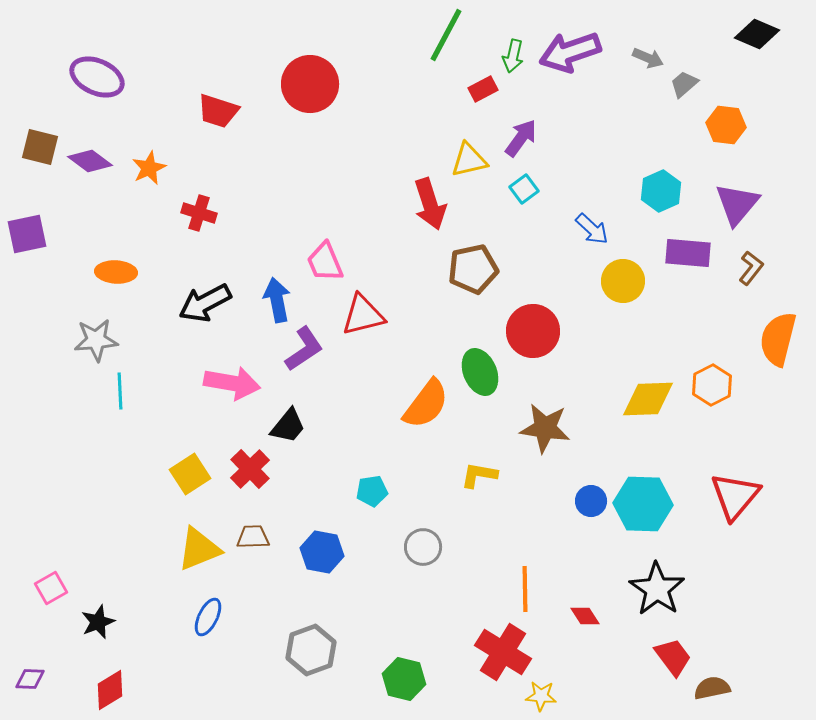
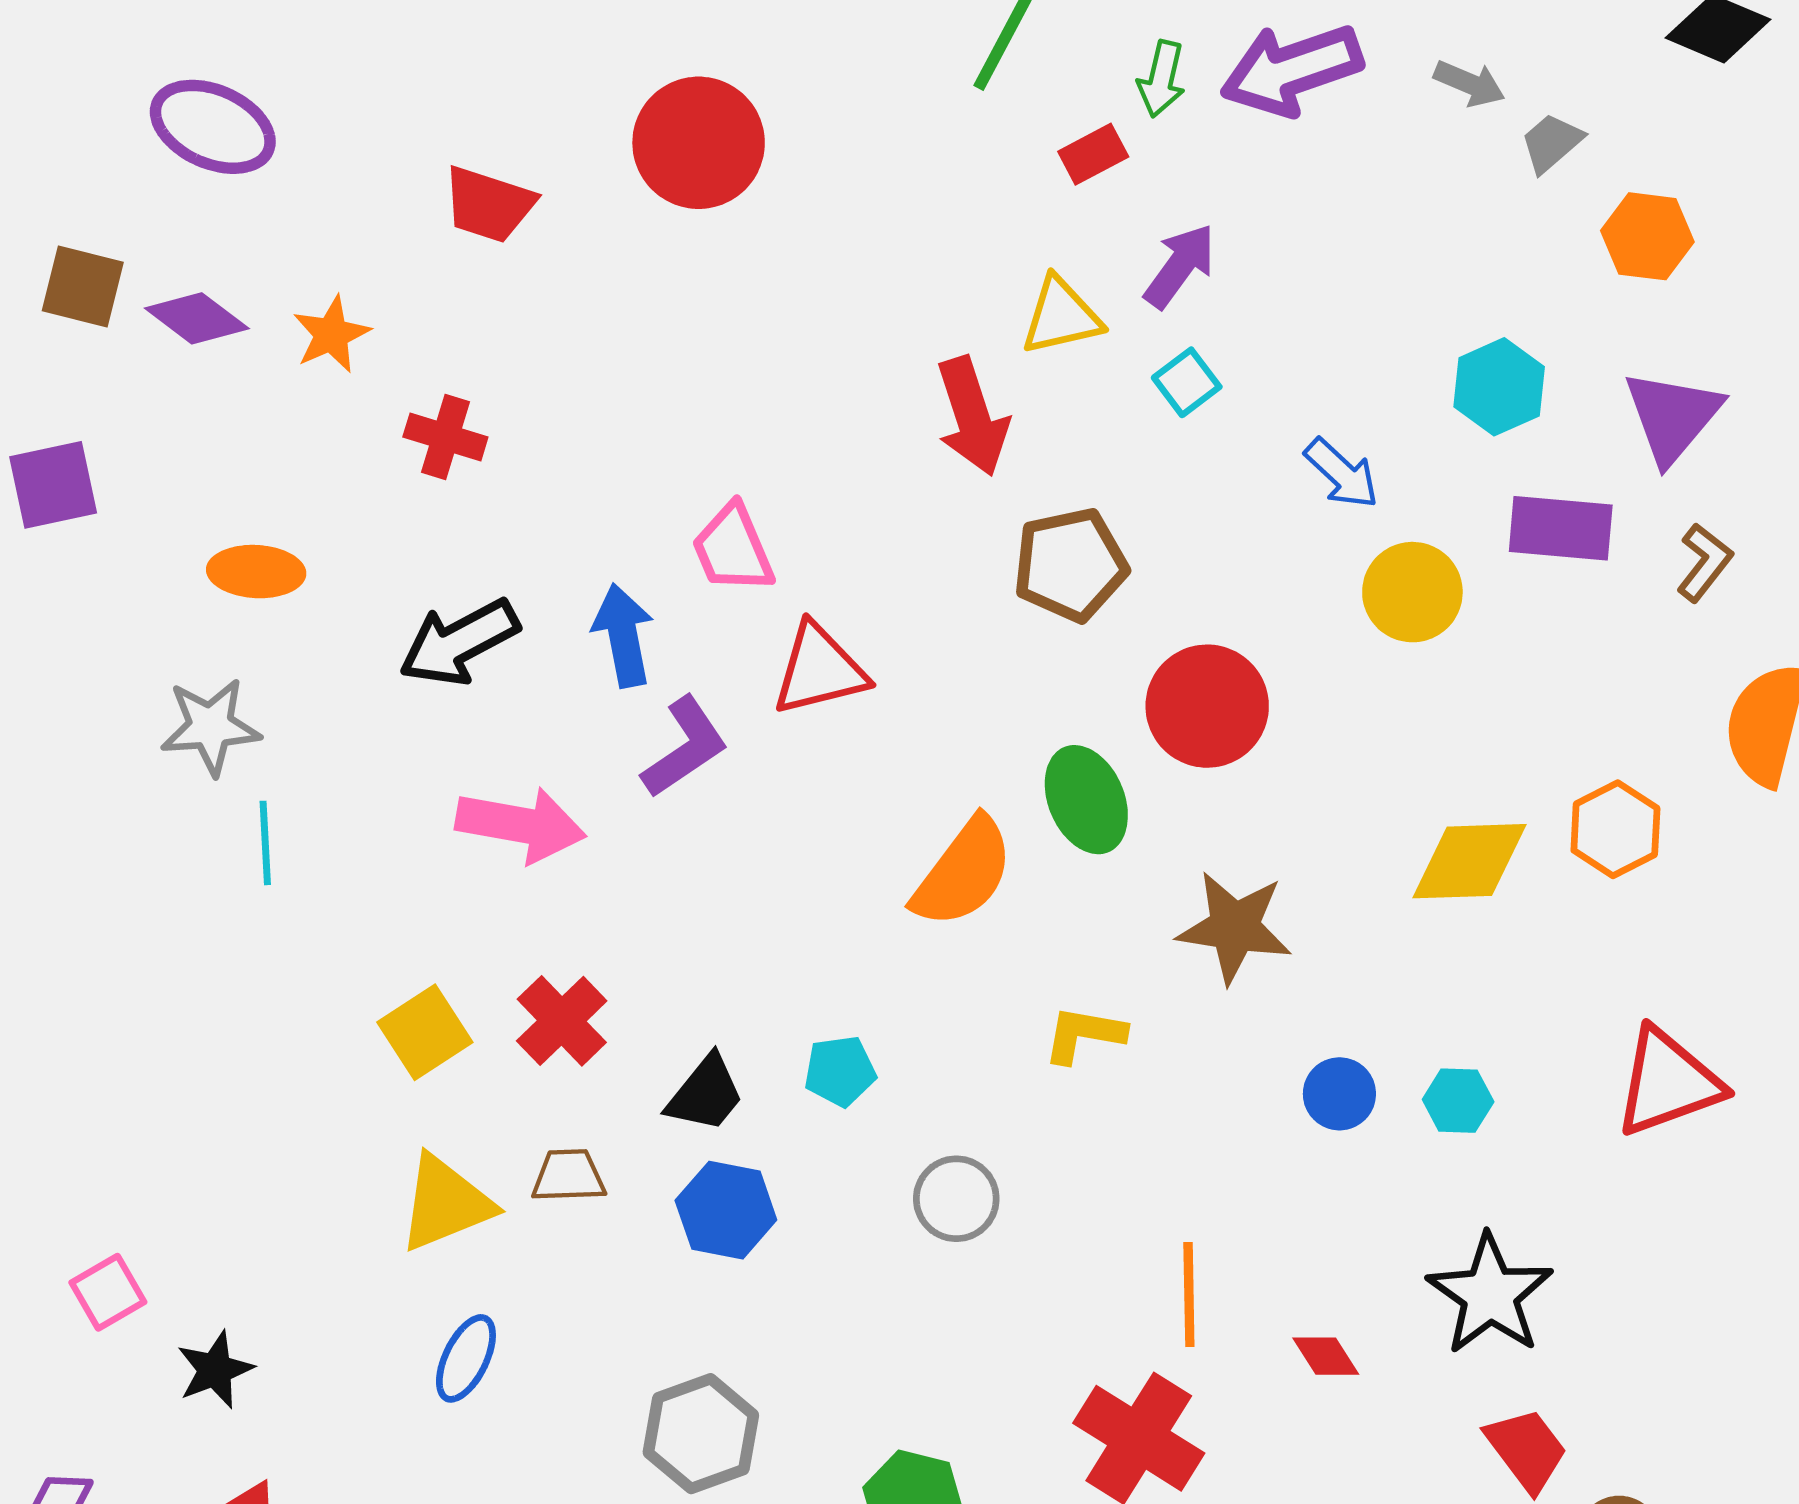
black trapezoid: (288, 426) -> (705, 1094), moved
red triangle: (735, 496) -> (1668, 1082), turned 30
cyan hexagon: (643, 504) -> (1458, 1101), size x0.5

